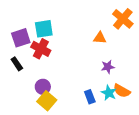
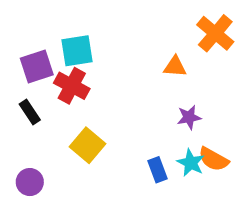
purple circle: (43, 87) -> (30, 182), moved
yellow square: (47, 101) -> (88, 145), moved

